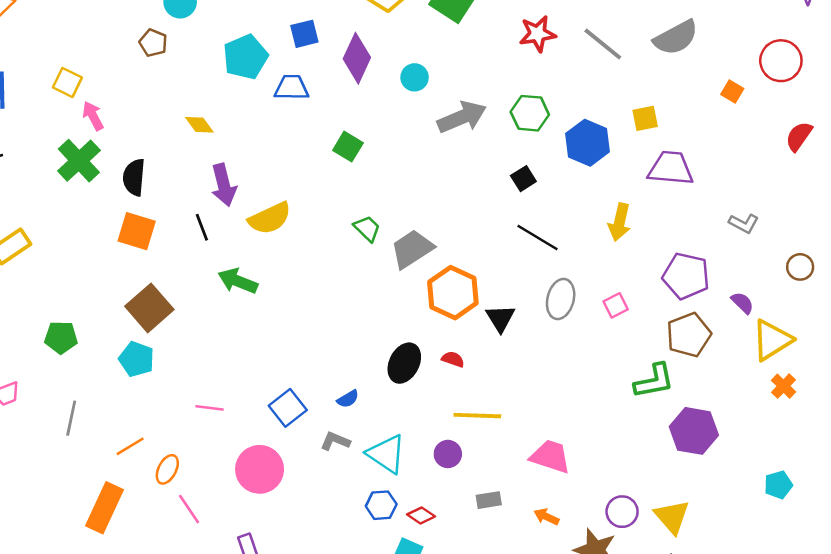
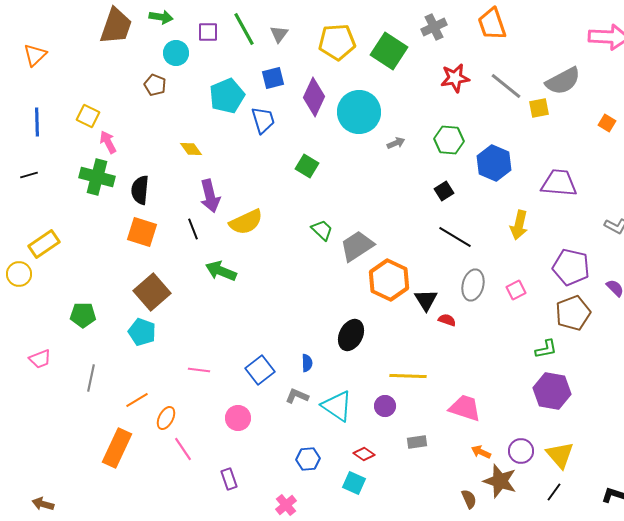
cyan circle: (415, 77) -> (359, 112), size x2.0
blue trapezoid: (292, 88) -> (263, 120), turned 72
gray arrow: (462, 117) -> (396, 143), size x0.5
yellow square: (645, 118) -> (539, 108), moved
green cross: (79, 161) -> (97, 177), turned -32
red semicircle: (453, 359) -> (447, 320), moved
green L-shape: (654, 381) -> (546, 349), size x0.7
blue semicircle: (348, 399) -> (307, 363), turned -60
purple hexagon: (694, 431) -> (552, 391), moved
pink circle: (260, 469) -> (238, 418), size x0.7
blue hexagon: (381, 505) -> (308, 459), moved
orange arrow: (546, 517) -> (481, 452), moved

